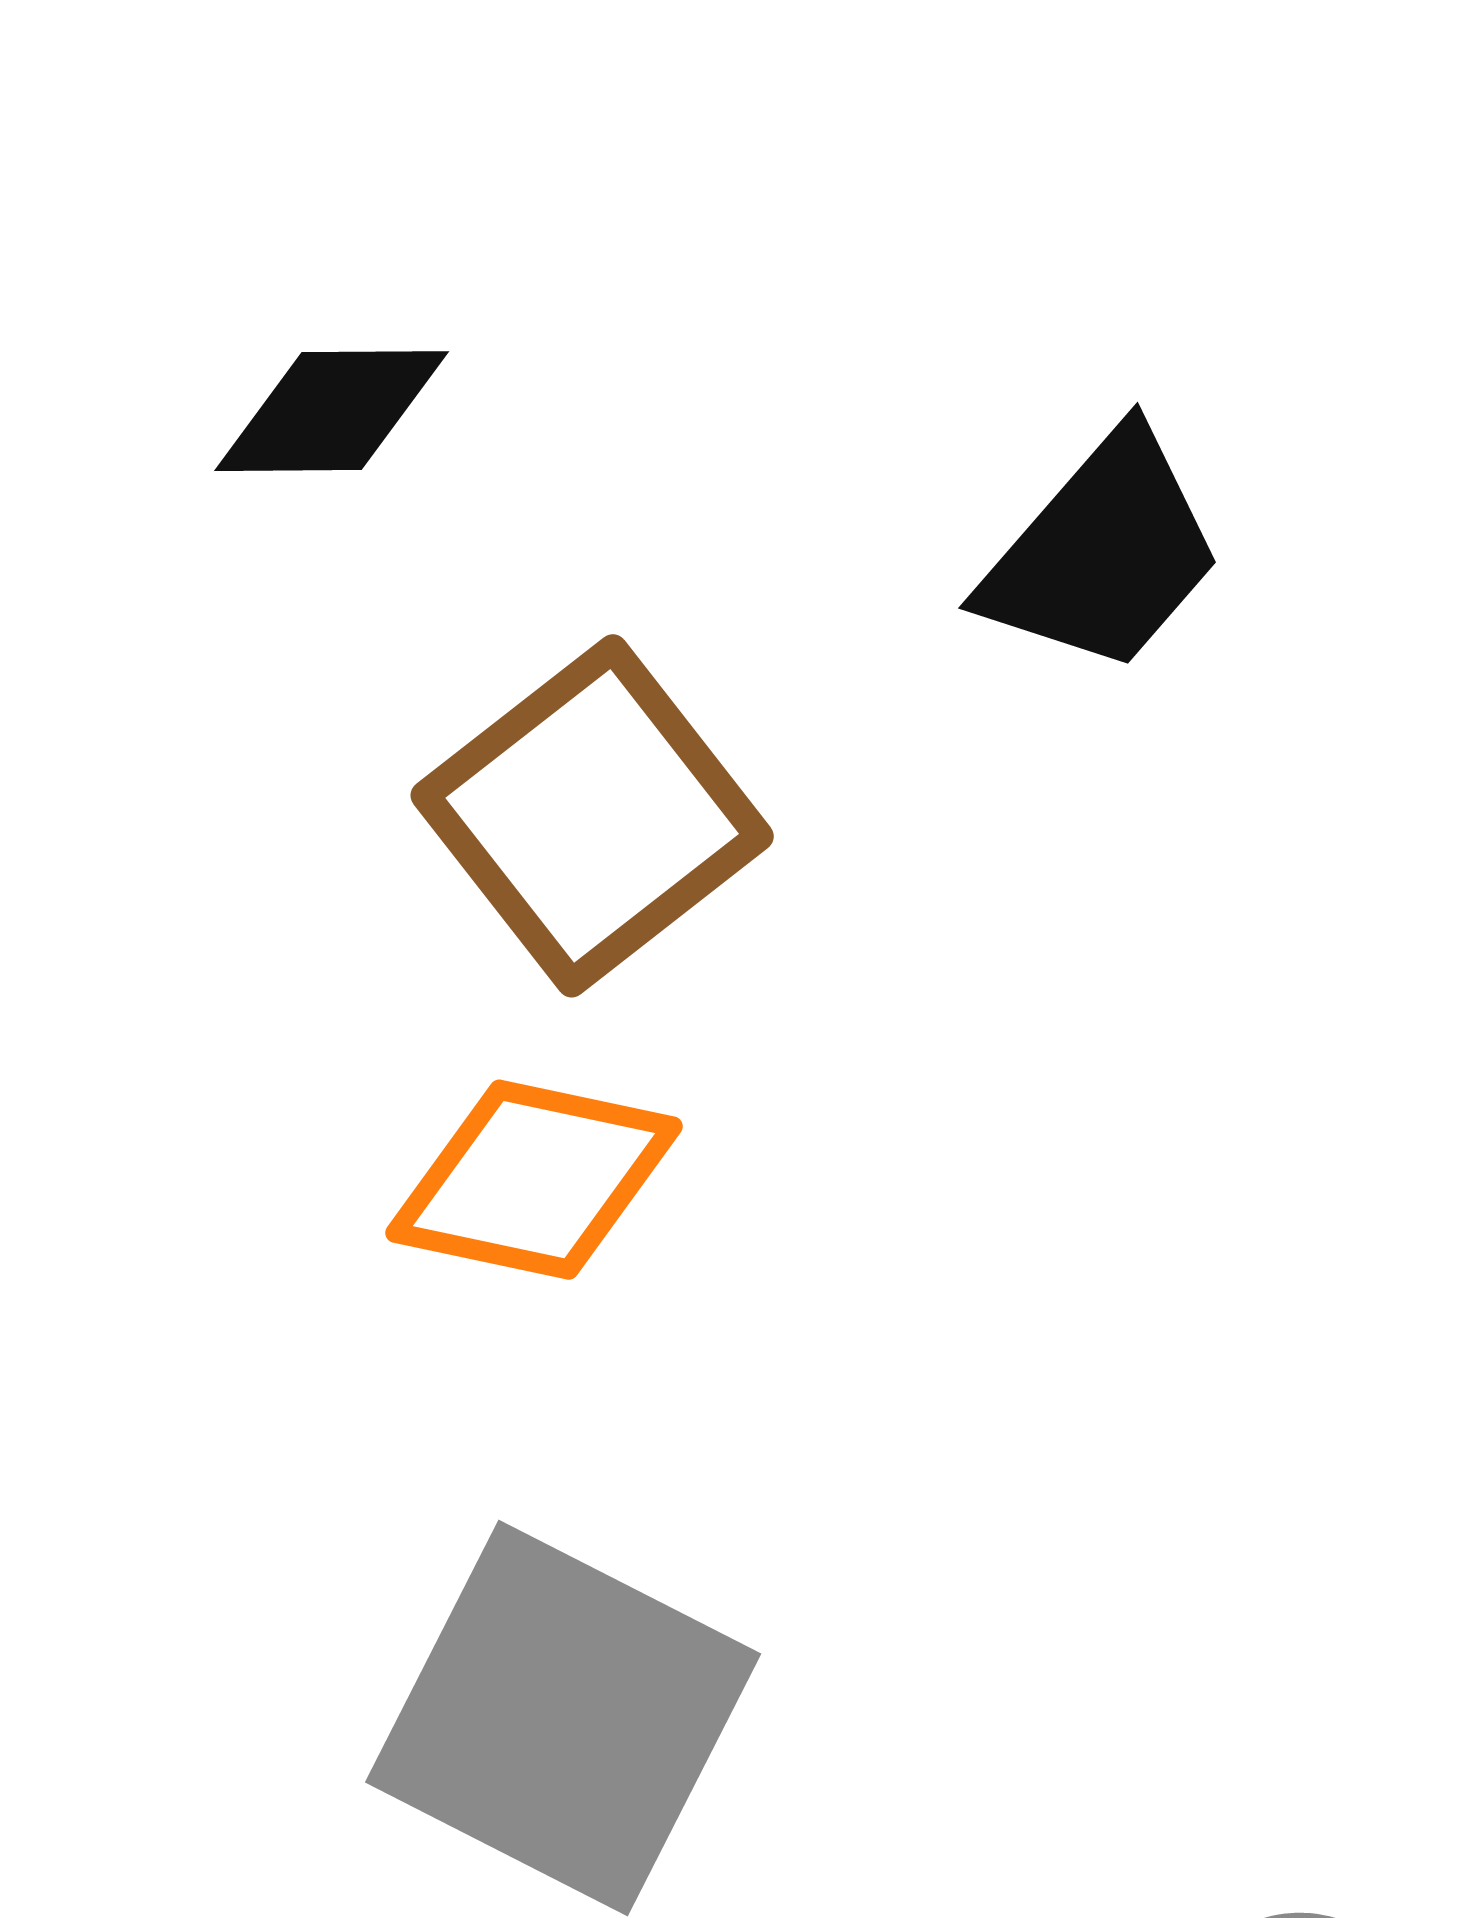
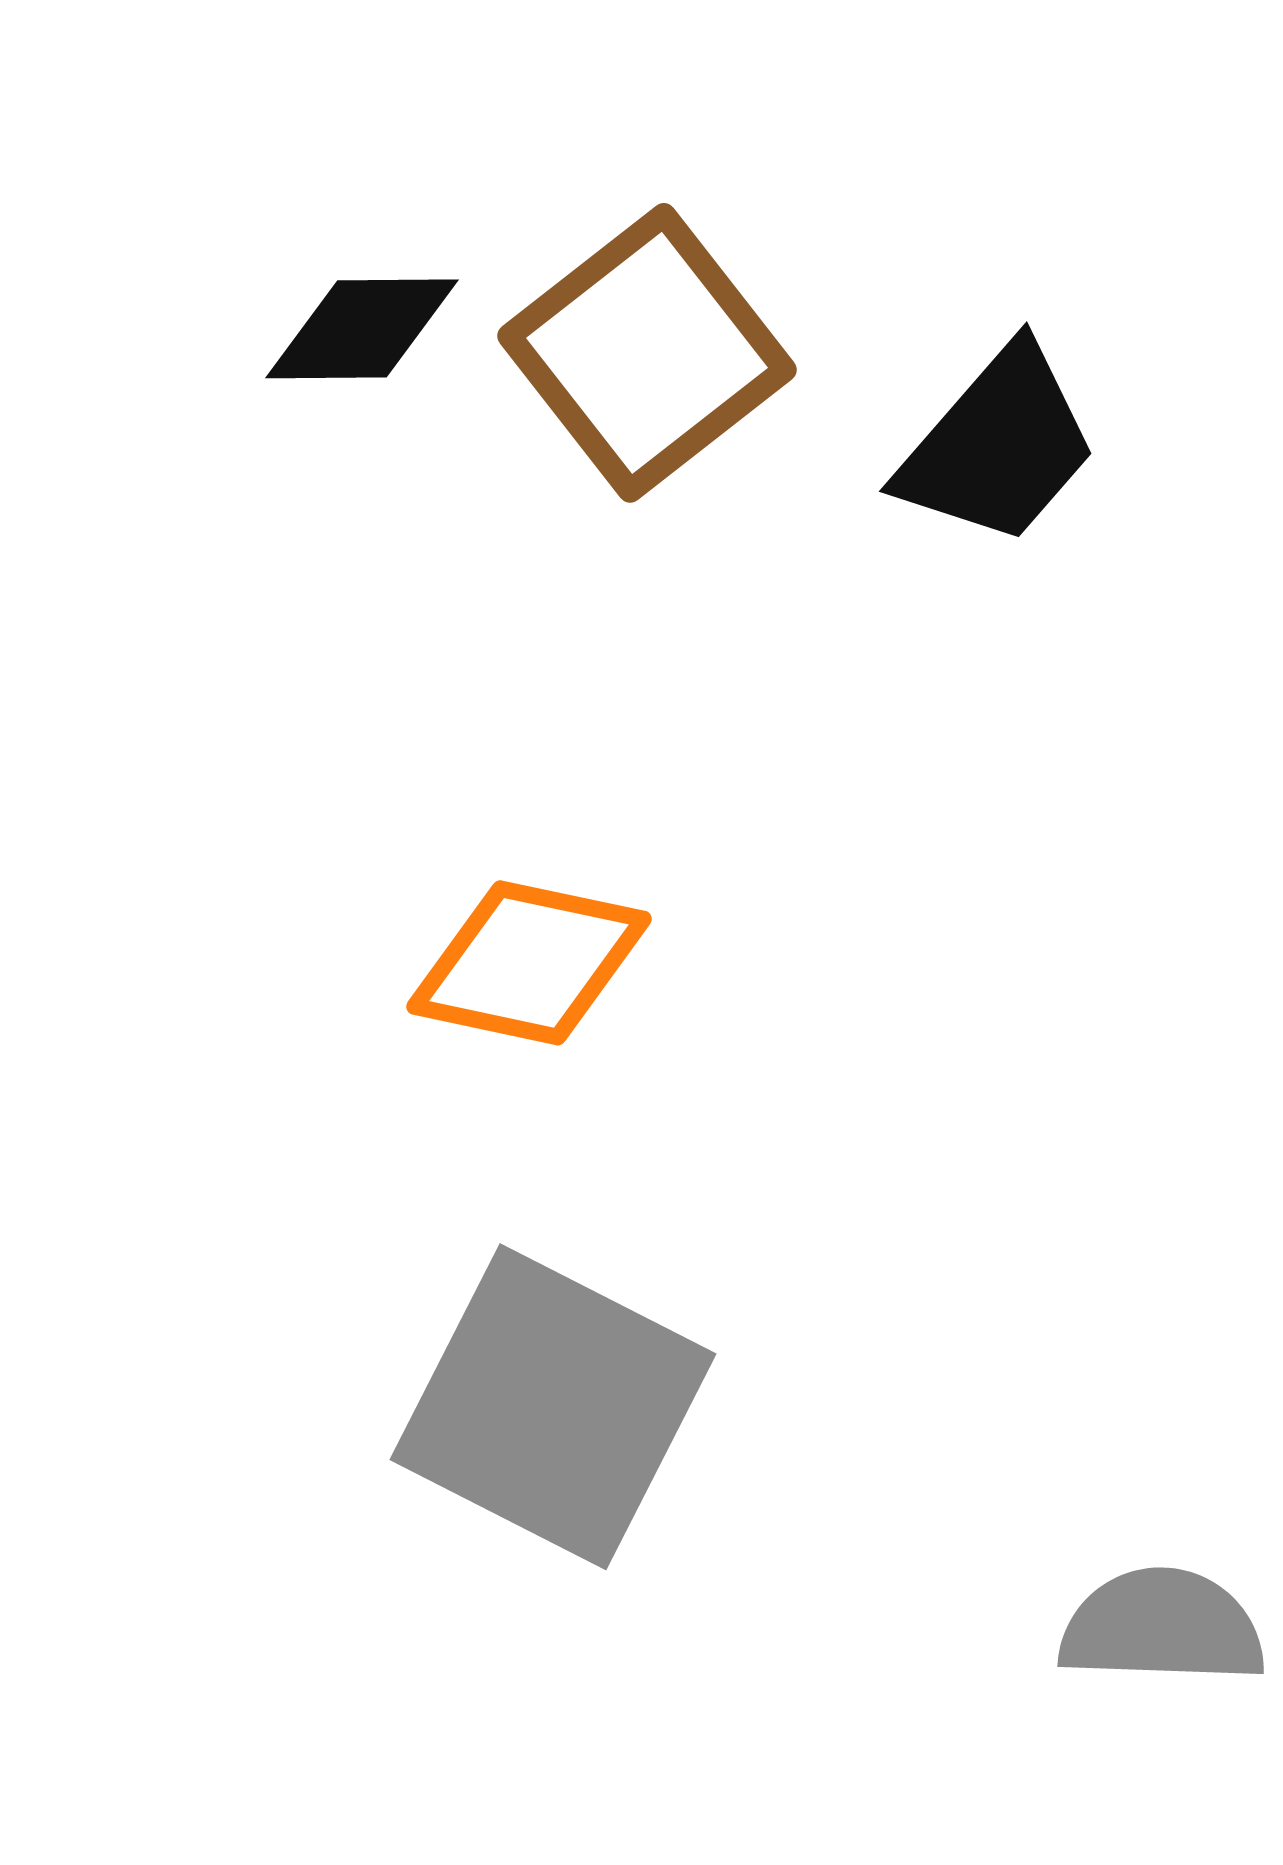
brown square: (592, 816) -> (647, 353), moved

